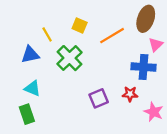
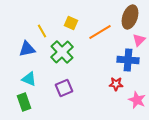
purple square: (99, 98) -> (64, 88), moved

